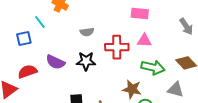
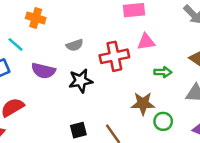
purple semicircle: (55, 62) -> (43, 71), moved
green arrow: (153, 67) -> (163, 72), size x0.6

